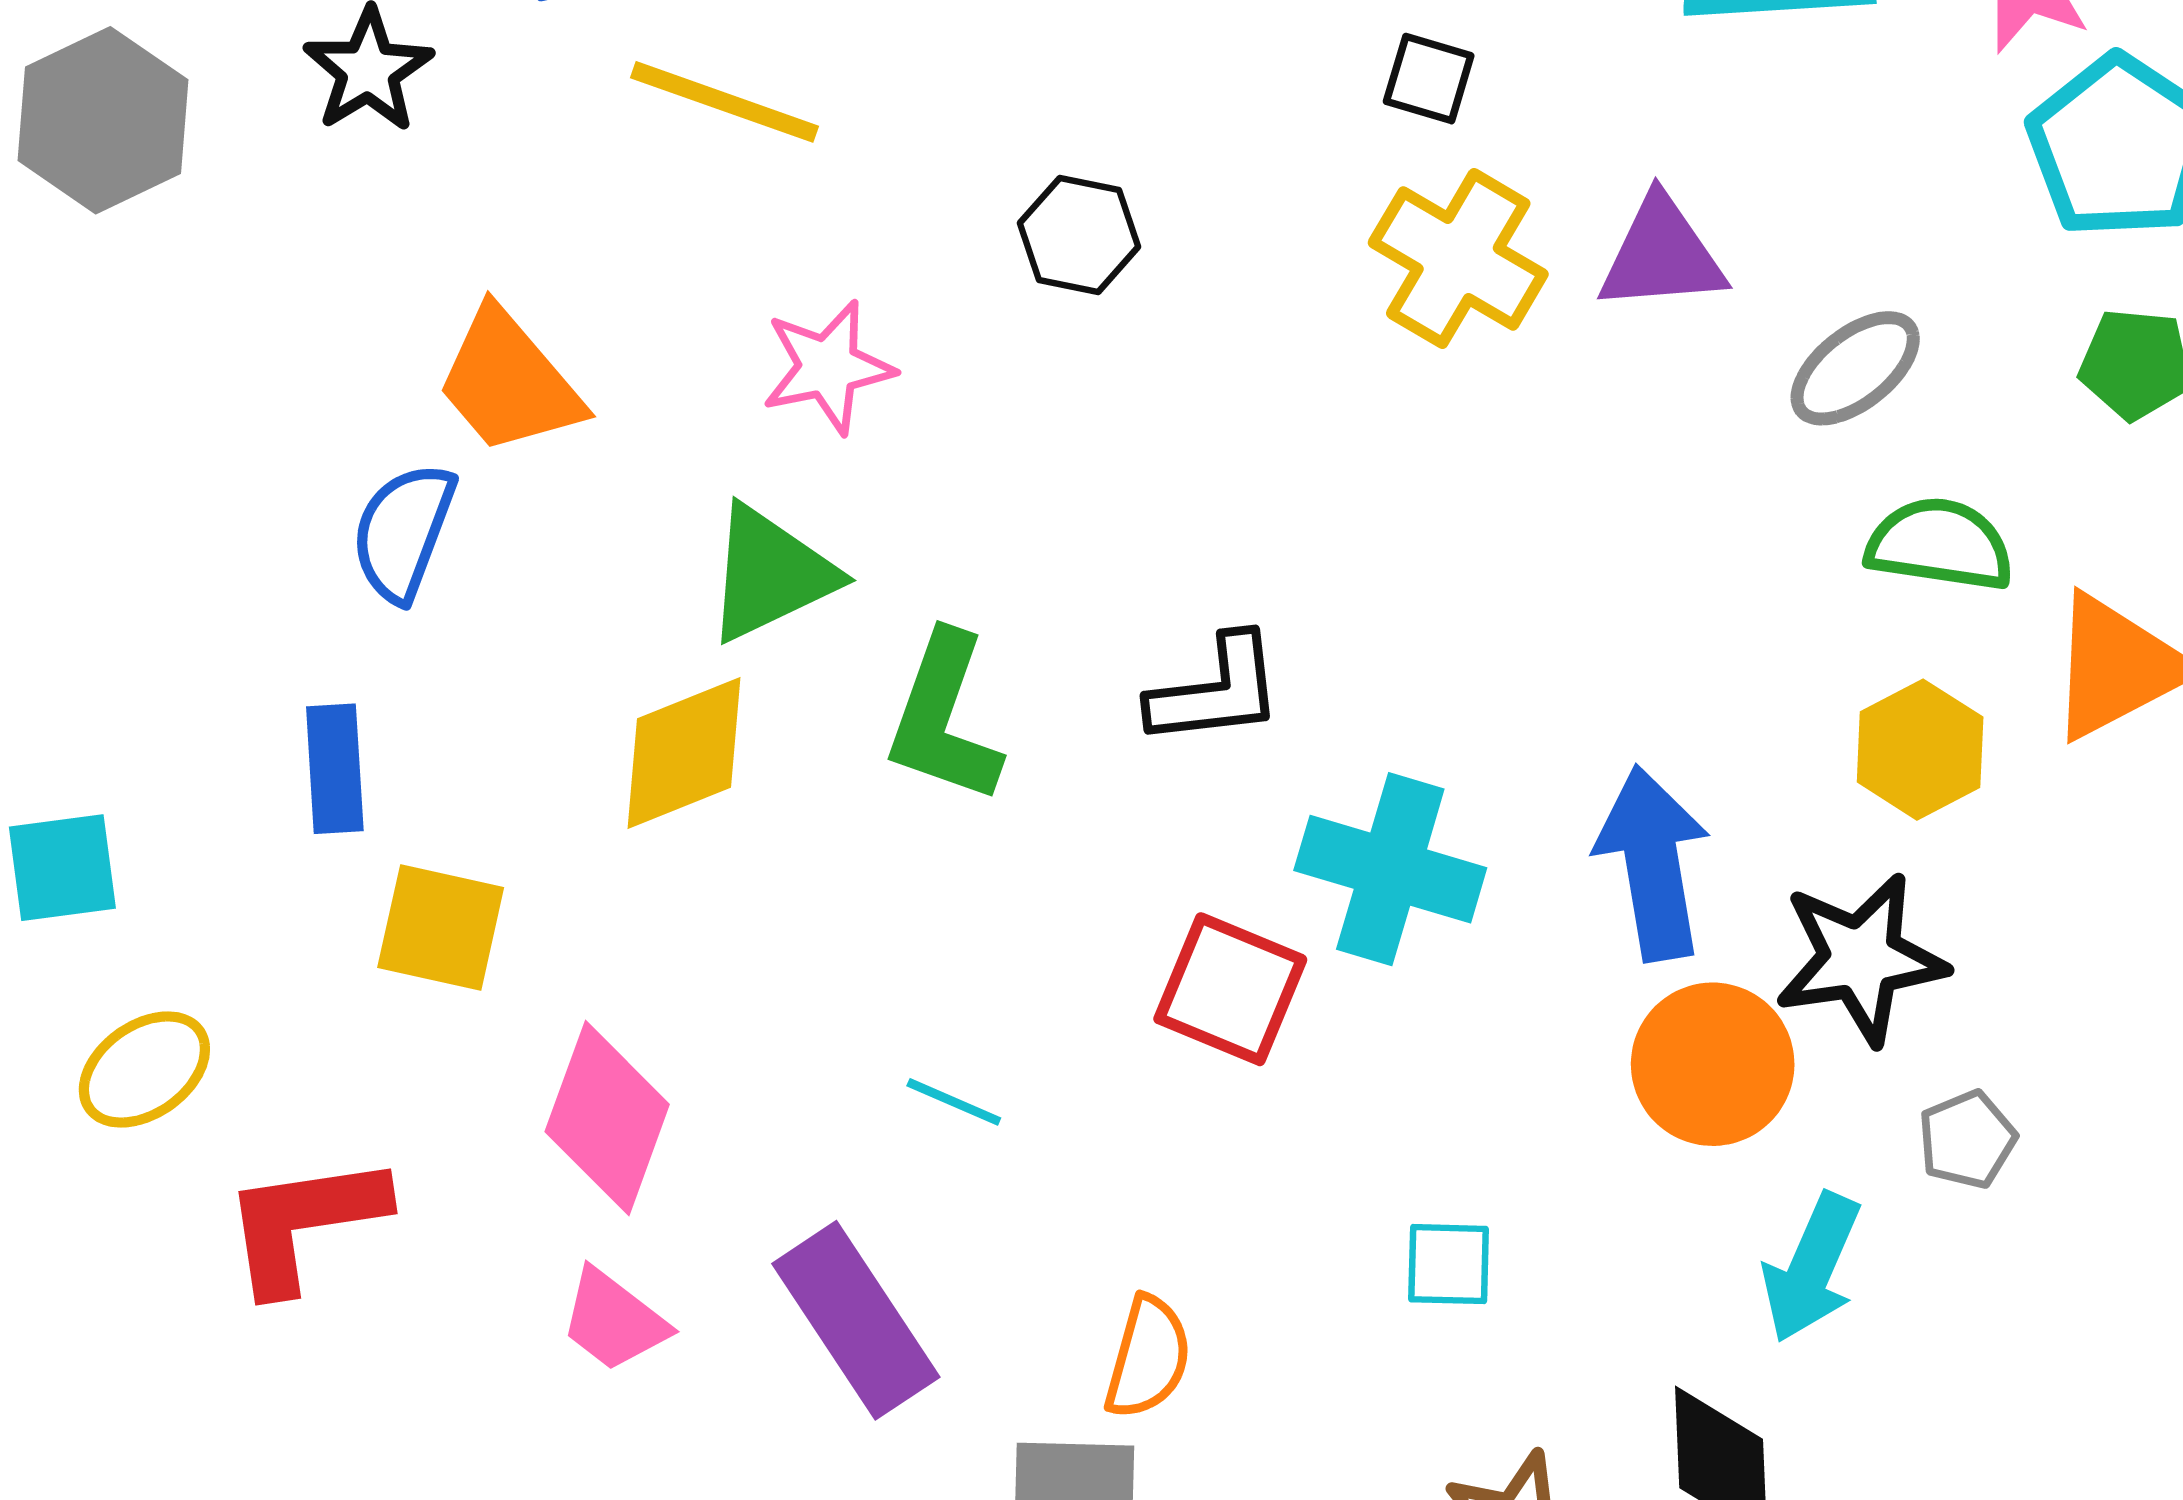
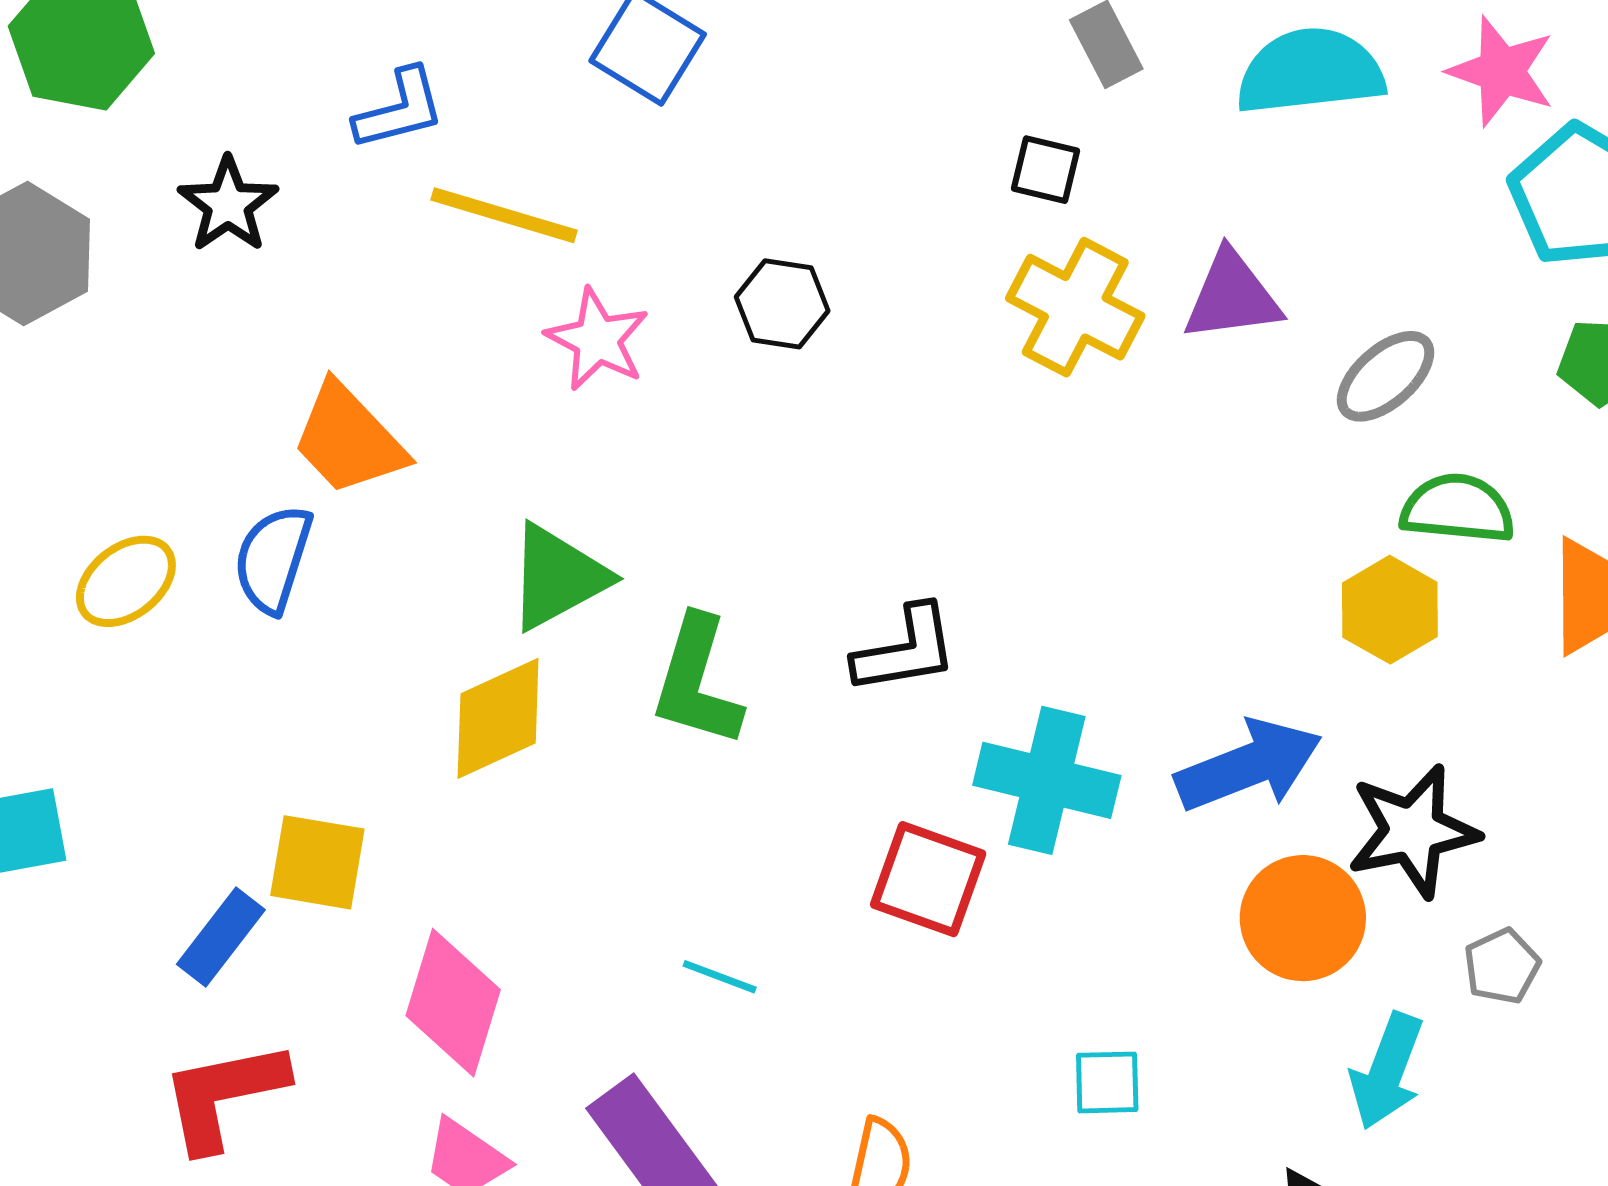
pink star: (828, 367) -> (597, 340), moved, turned -30
yellow hexagon: (1920, 750) -> (1390, 610), moved
blue rectangle: (335, 769) -> (221, 937), moved, turned 44
blue arrow: (1653, 863) -> (1249, 765), turned 81
yellow ellipse: (144, 1069) -> (126, 581), moved

